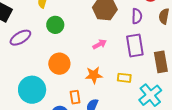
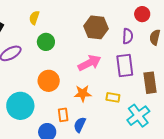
pink arrow: (100, 44) -> (89, 63), size x1.6

